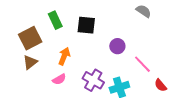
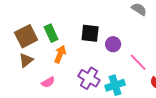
green rectangle: (55, 20) -> (51, 33), moved
black square: (86, 25) -> (90, 33), moved
pink semicircle: (59, 79) -> (48, 82), moved

